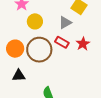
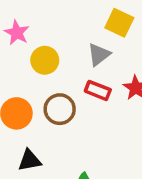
brown circle: (39, 50) -> (60, 109), size x0.7

